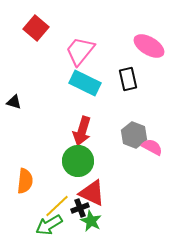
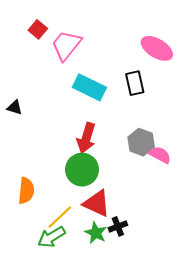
red square: (36, 28) -> (38, 29), size x0.7
pink trapezoid: (80, 51) -> (66, 45), moved
black cross: (80, 208) -> (118, 226), moved

